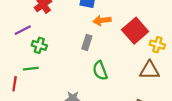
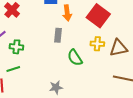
orange arrow: (102, 20) -> (67, 13), turned -77
yellow cross: (157, 45) -> (97, 44), moved

